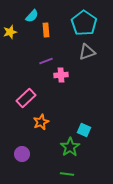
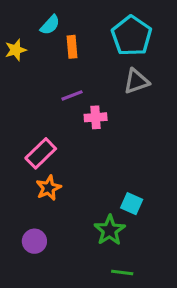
orange star: (41, 122) -> (49, 188), moved
green line: (67, 174) -> (122, 273), moved

